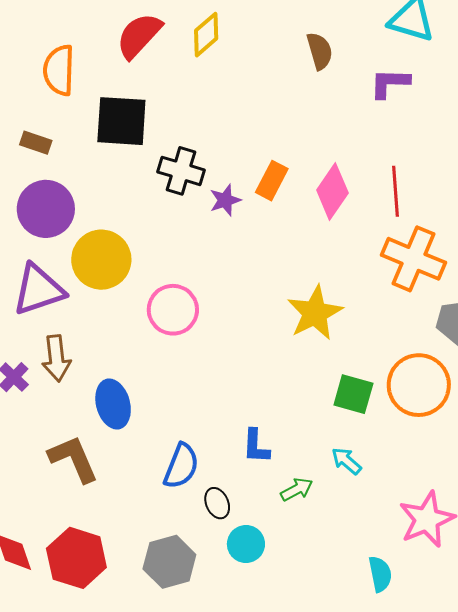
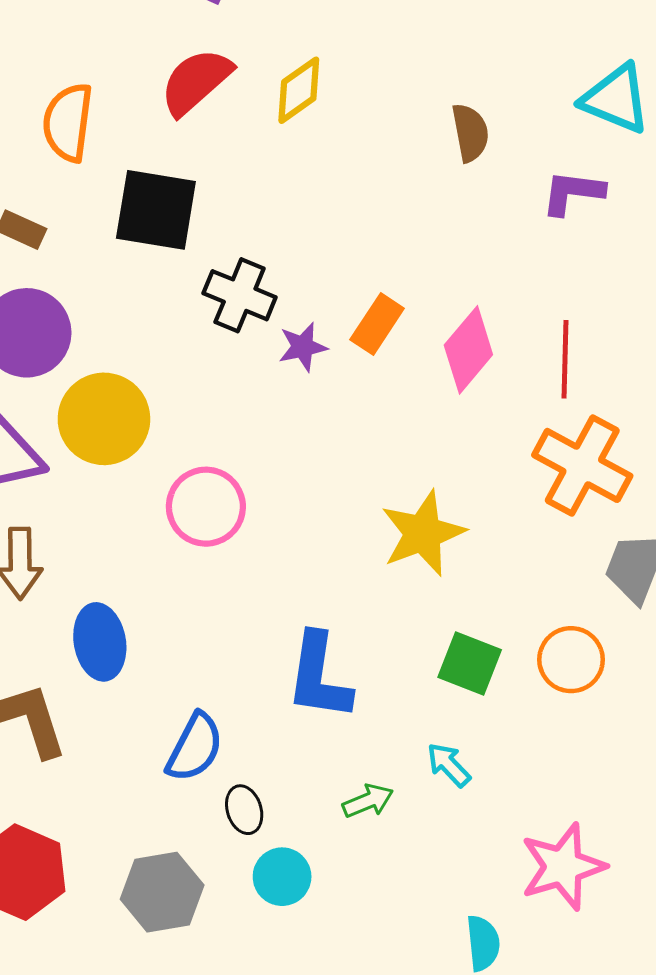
orange circle: (419, 385) -> (571, 660), size x0.7
blue L-shape: (256, 446) -> (319, 677), moved, size x1.6

